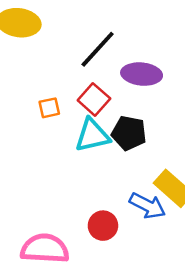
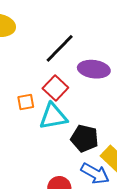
orange square: (49, 108) -> (26, 102), moved
black pentagon: (129, 133) -> (85, 138), moved

